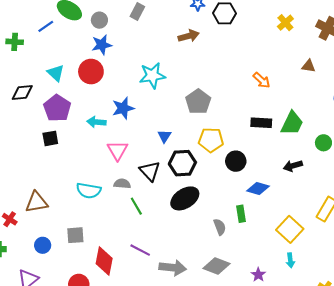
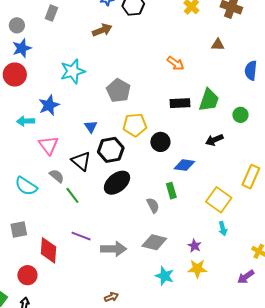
gray semicircle: (122, 184) -> (57, 176), turned 42
cyan semicircle: (89, 191) -> (26, 186), turned 30

